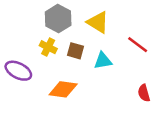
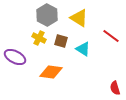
cyan triangle: (103, 61) -> (83, 49), turned 42
red semicircle: (144, 93) -> (115, 88), moved

